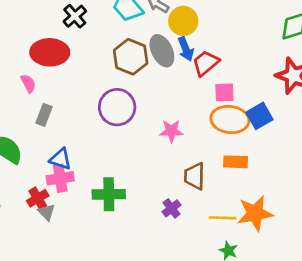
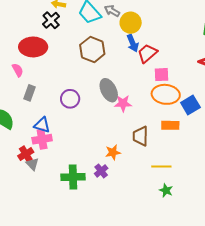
gray ellipse: (162, 51) -> (109, 90), moved
purple circle: (117, 107) -> (70, 99), moved, size x0.7
blue square: (259, 116) -> (190, 105), moved
green cross: (109, 194) -> (73, 177), moved
purple cross: (172, 208) -> (101, 171), moved
orange star: (255, 213) -> (113, 152), moved, size x0.6

